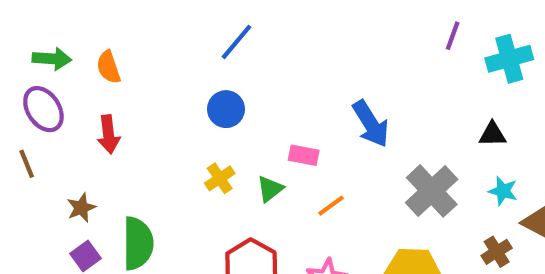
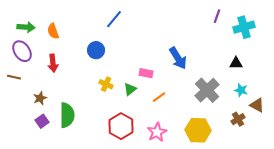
blue circle: (226, 109) -> (96, 50), moved
brown line: (27, 164) -> (14, 77), turned -56
yellow cross: (220, 178) -> (106, 84), turned -32

